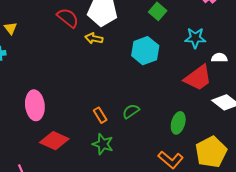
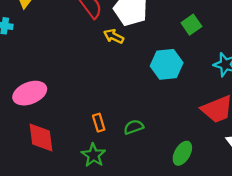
pink ellipse: (35, 105) -> (30, 93), turned 60
red diamond: (54, 141) -> (41, 137), turned 44

